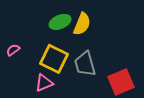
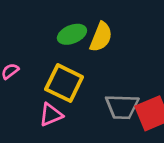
gray trapezoid: (85, 64) -> (122, 107), moved, turned -72

